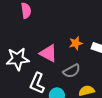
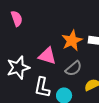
orange star: (76, 43) -> (72, 41), size x1.5

